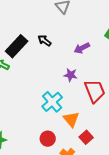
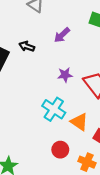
purple arrow: (82, 48) -> (62, 35), moved

